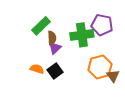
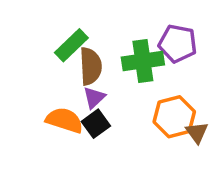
brown semicircle: (52, 38) -> (91, 66), size x1.5
purple triangle: (55, 48) -> (94, 98), moved
orange semicircle: (37, 69) -> (64, 120), size x1.5

